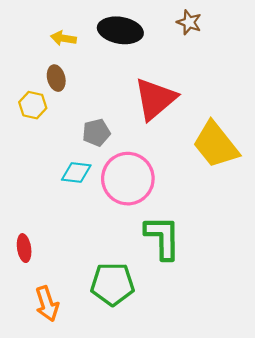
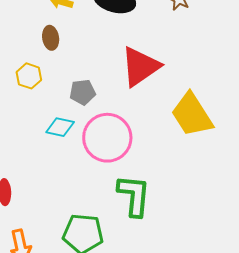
yellow hexagon: (33, 105) -> (29, 76), moved

